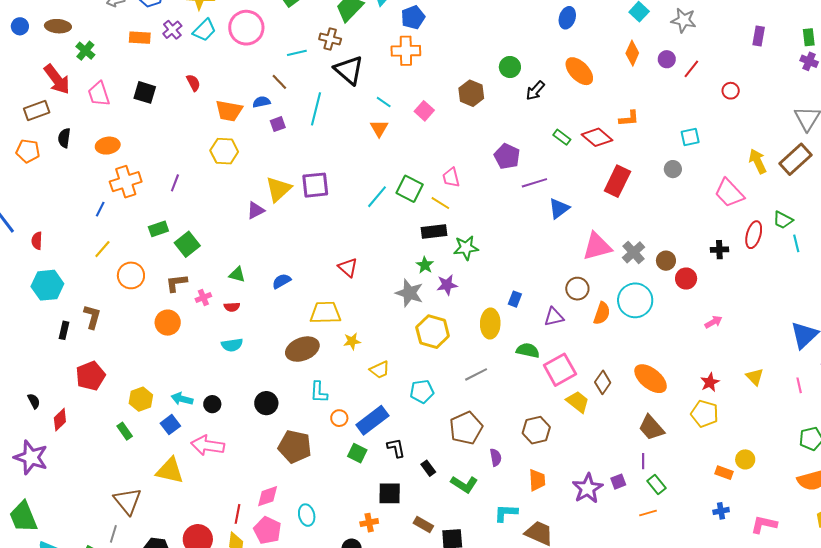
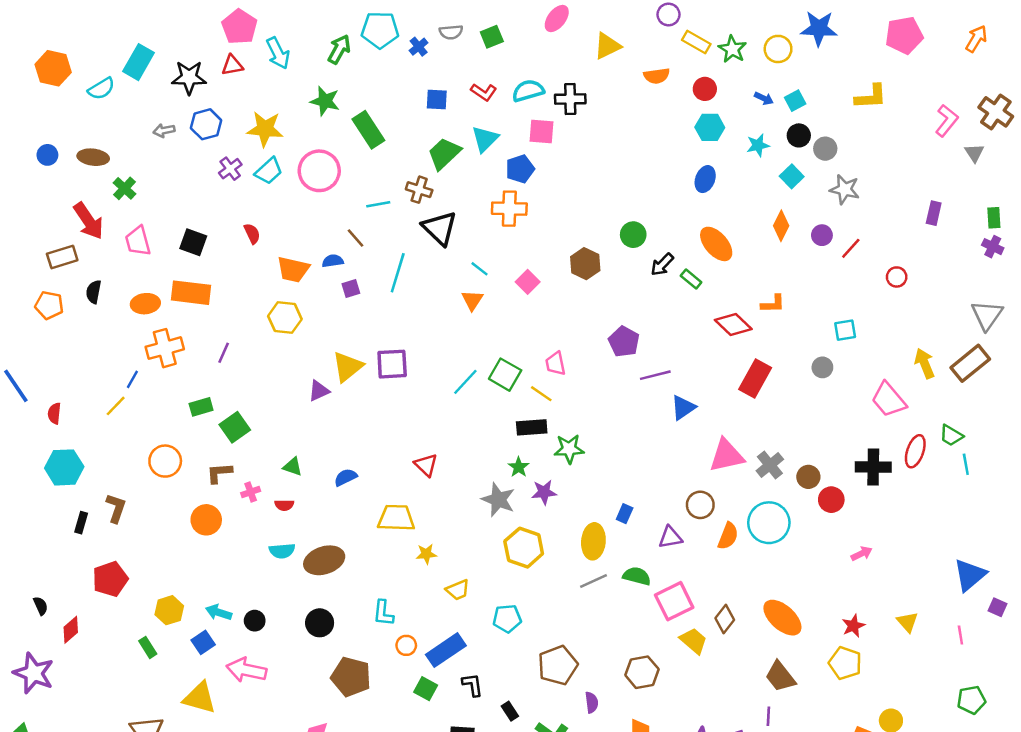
orange rectangle: (140, 38) -> (191, 293), moved, size x1.5
green rectangle: (562, 137) -> (691, 279), moved
yellow line: (102, 249) -> (116, 406), moved
black cross: (719, 250) -> (873, 467), size x1.6
brown ellipse: (302, 349) -> (324, 560), moved
gray line: (476, 374) -> (594, 581), moved

